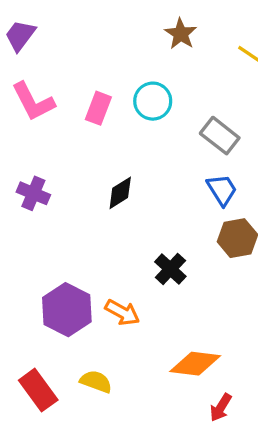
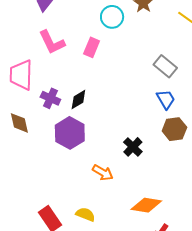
cyan circle: (153, 101) -> (112, 17), moved
black diamond: (120, 193) -> (78, 100), moved
purple hexagon: (67, 310) -> (70, 133), moved

